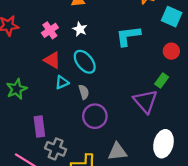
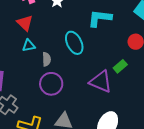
cyan ellipse: (85, 62) -> (74, 43), moved
purple triangle: (145, 101) -> (101, 82), turned -40

